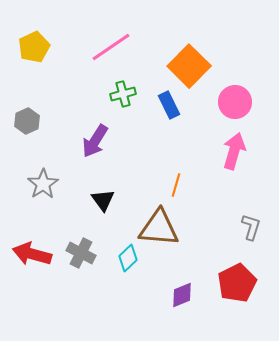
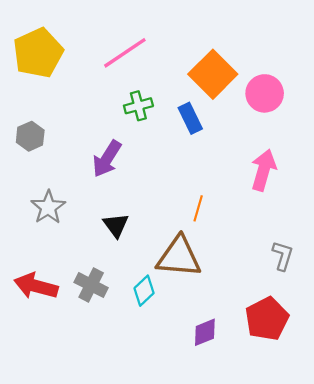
yellow pentagon: (34, 47) -> (38, 53), size x1.4
pink circle: (235, 102) -> (265, 93), moved

